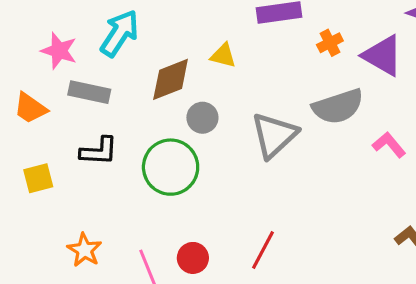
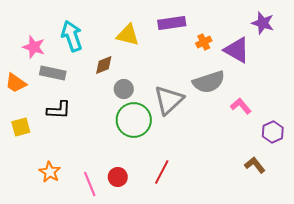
cyan arrow: (120, 33) -> (72, 36), turned -52
yellow triangle: (223, 56) -> (128, 35), moved, size x1.4
brown diamond: (171, 79) -> (104, 65), size x0.7
green circle: (171, 167) -> (134, 120), moved

